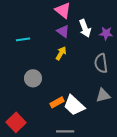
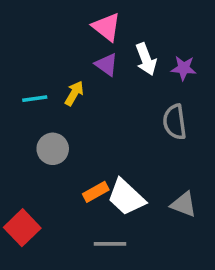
cyan line: (23, 39) -> (35, 99), moved
yellow arrow: (61, 53) -> (74, 93), moved
gray triangle: (103, 95) -> (184, 204), moved, turned 35

